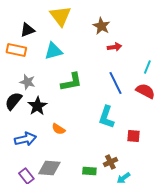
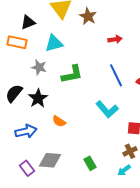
brown star: (101, 26) -> (88, 16), moved
gray star: (27, 82) -> (39, 67), moved
cyan L-shape: (106, 117) -> (107, 109), turned -60
brown cross: (110, 162) -> (130, 151), moved
green rectangle: (89, 171) -> (90, 163), turned 56

